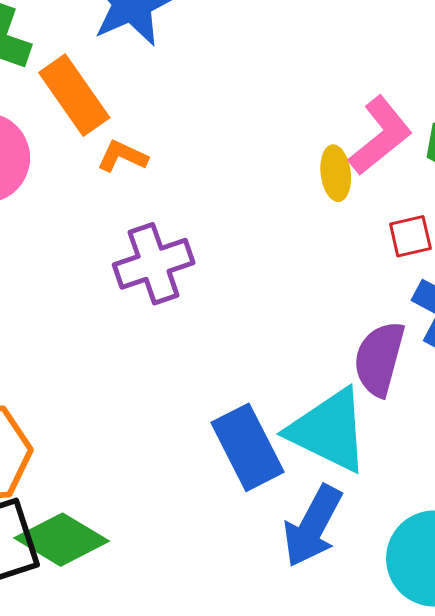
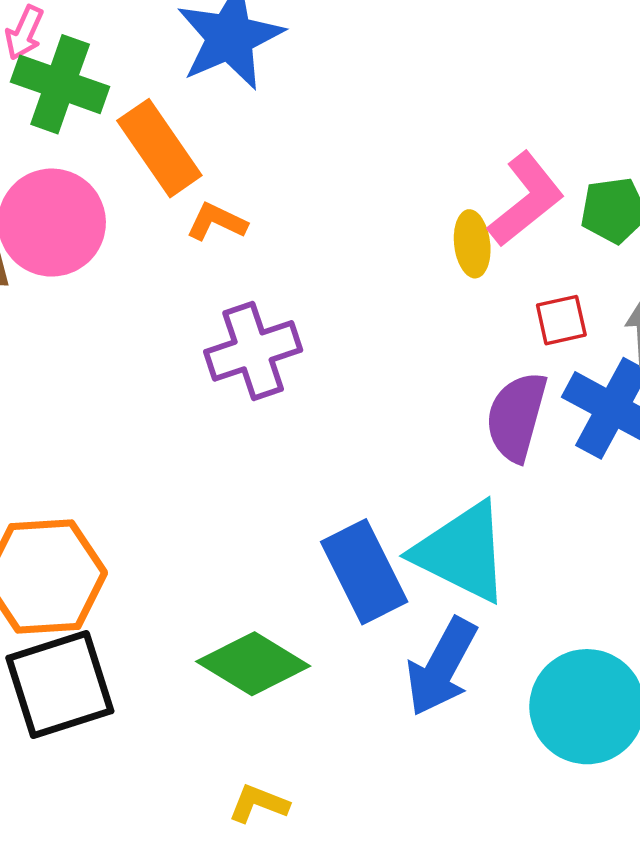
purple semicircle: (379, 359) -> (516, 417), moved
green diamond: (62, 540) -> (253, 664), moved

